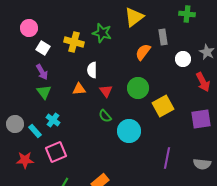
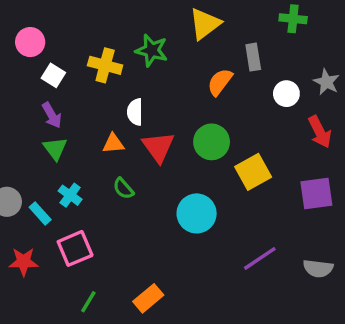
red triangle: (106, 91) -> (158, 147), size x1.5
green semicircle: (105, 116) -> (123, 188), moved
purple line: (167, 158) -> (260, 258), turned 45

